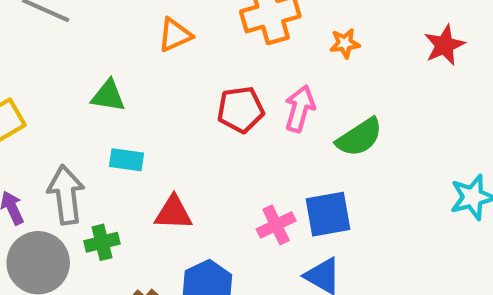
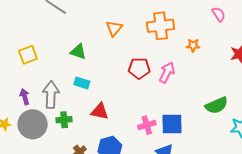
orange triangle: (175, 35) -> (114, 28), turned -36
green semicircle: (359, 137) -> (217, 105), moved

